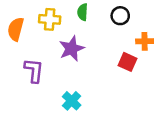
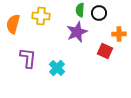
green semicircle: (83, 12) -> (80, 10), moved
purple star: (72, 49) -> (77, 32), moved
cyan cross: (72, 101) -> (57, 68), moved

